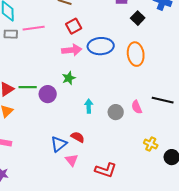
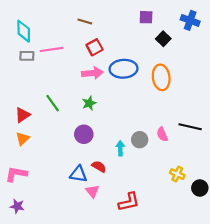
green line: (28, 87) -> (53, 103), moved, turned 54
purple circle: (48, 94) -> (84, 134), moved
cyan arrow: (89, 106) -> (120, 148), moved
blue triangle: (59, 144) -> (78, 174), turned 48
red L-shape: (106, 170) -> (129, 202), turned -30

